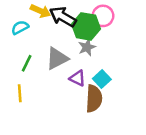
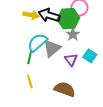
cyan semicircle: (20, 27) -> (37, 42), moved, size x1.5
purple triangle: (77, 78) -> (71, 60), turned 40
brown semicircle: (94, 99) -> (65, 89), moved, turned -60

